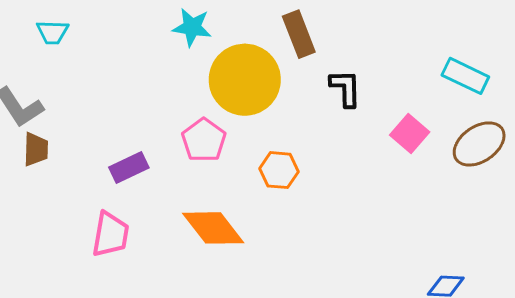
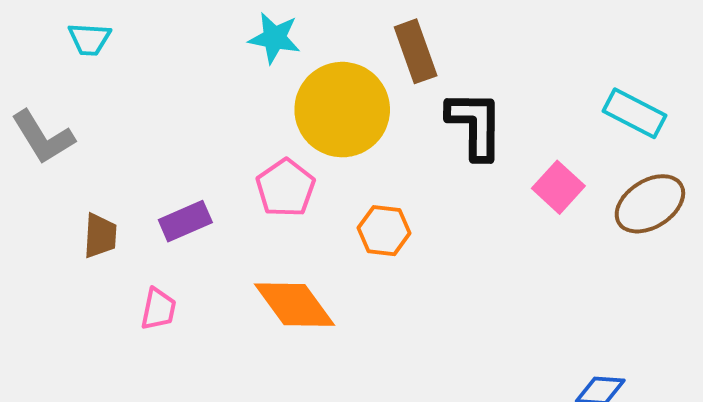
black L-shape: (345, 88) -> (475, 125), size x1.4
brown trapezoid: (36, 149) -> (100, 236), moved
pink trapezoid: (110, 234) -> (158, 309), size x0.7

